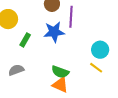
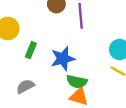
blue star: (54, 32) -> (63, 59), moved

